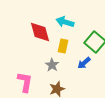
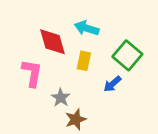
gray star: (52, 65) -> (61, 98), moved
pink L-shape: (25, 82) -> (32, 73), moved

